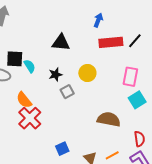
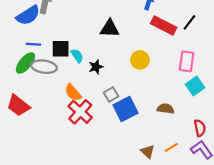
red rectangle: (111, 42) -> (164, 25), turned 35
black star: (55, 74) -> (96, 67), moved
gray square: (67, 92) -> (111, 94), moved
brown semicircle: (109, 119) -> (166, 109), size x0.7
blue square: (62, 149) -> (126, 109), moved, size x1.6

